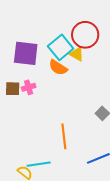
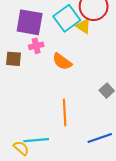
orange semicircle: (58, 68) -> (62, 62), moved
pink cross: (29, 87) -> (36, 46), moved

